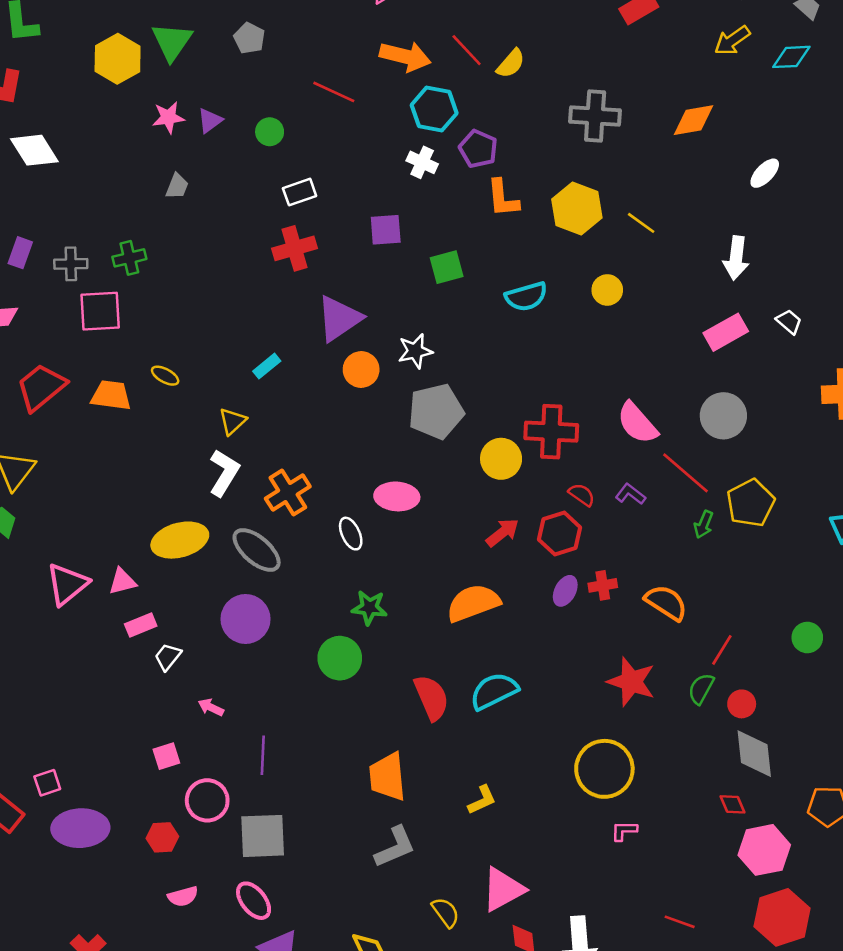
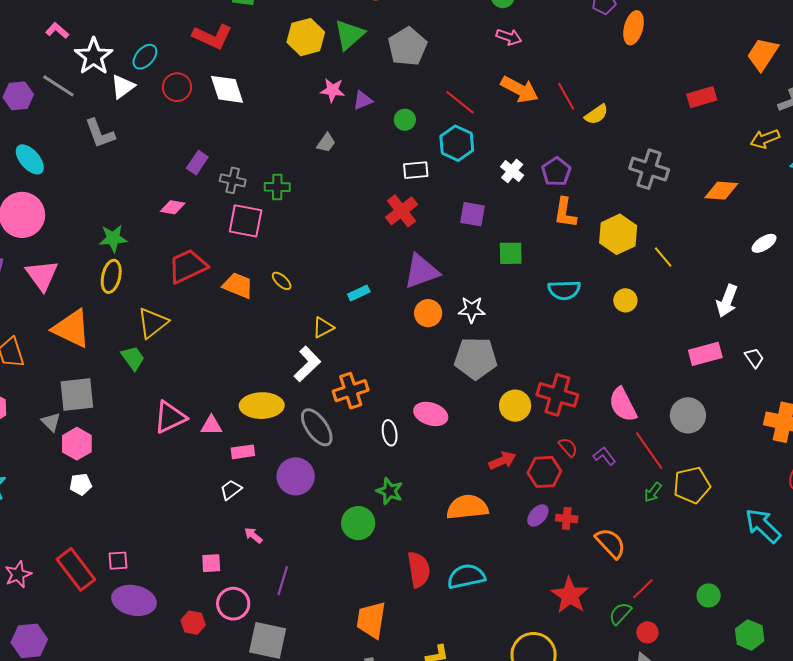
gray pentagon: (249, 38) -> (407, 47), size x1.6
cyan hexagon: (434, 109) -> (457, 143), moved
red cross: (295, 248) -> (401, 211), turned -36
pink rectangle: (141, 625) -> (243, 452), moved

